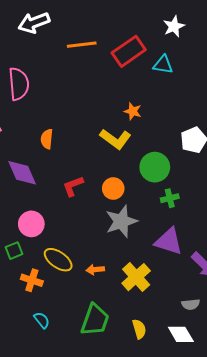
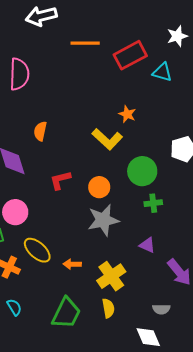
purple triangle: (169, 241) -> (147, 245), size x0.6
yellow semicircle: (139, 329) -> (108, 308), moved

